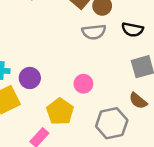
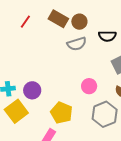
pink circle: (83, 84) -> (89, 86), moved

